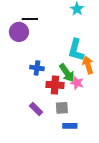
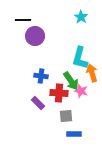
black line: (30, 19) -> (23, 20), moved
purple circle: (19, 32) -> (35, 36), moved
purple rectangle: (36, 109) -> (38, 103), moved

